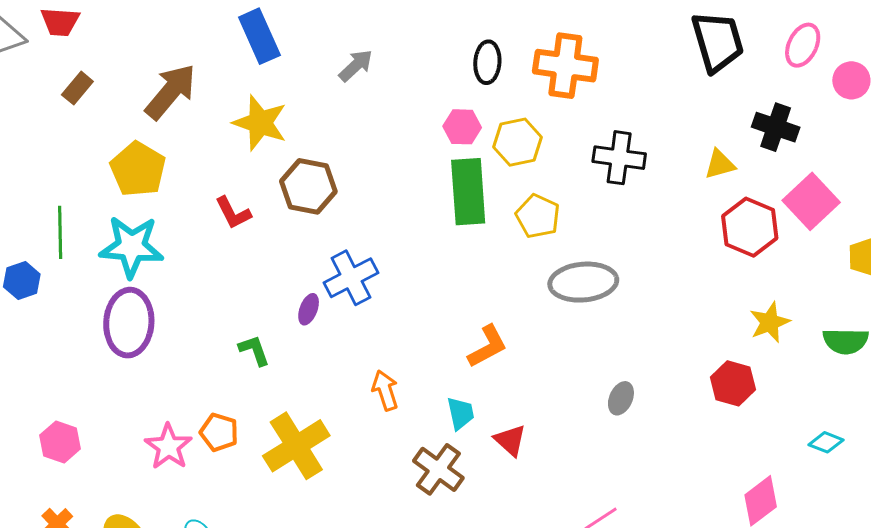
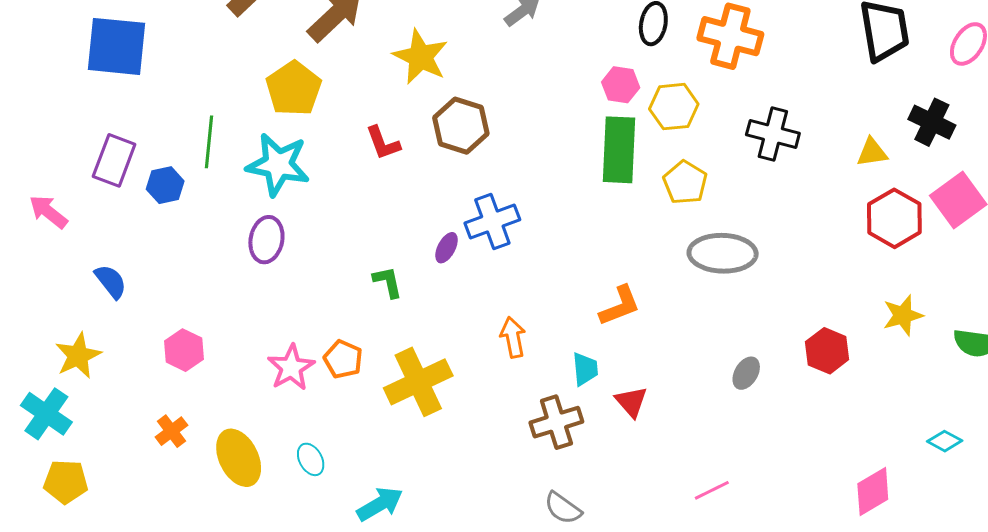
purple ellipse: (129, 323) -> (266, 240), size x0.7
red hexagon: (733, 383) -> (827, 351), moved
brown cross: (438, 469) -> (556, 422), turned 30

